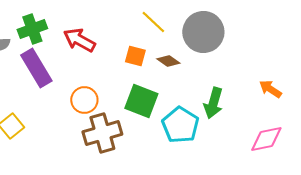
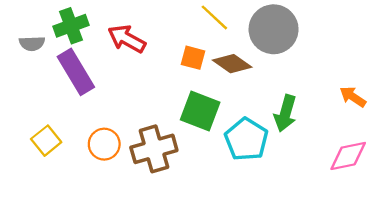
brown diamond: (168, 61) -> (232, 64), size x1.4
orange circle: (84, 100) -> (104, 144), moved

